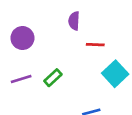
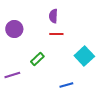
red line: (95, 45) -> (56, 34), moved
purple line: (21, 79) -> (12, 75), moved

